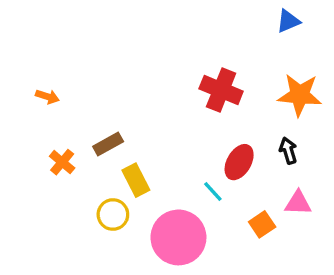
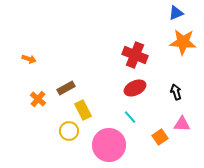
orange star: (300, 95) -> (183, 42), moved
red ellipse: (239, 162) -> (135, 88), moved, turned 35

